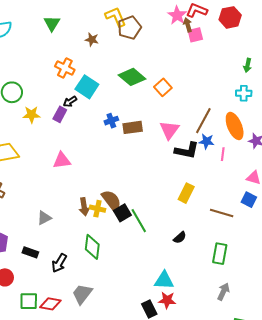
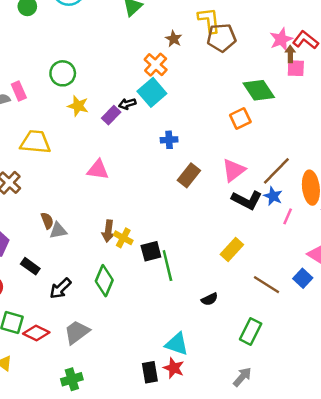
orange cross: (65, 68) -> (156, 65), moved
green diamond: (132, 77) -> (259, 90), moved
brown rectangle: (133, 127) -> (189, 175), moved, turned -60
brown semicircle: (111, 200) -> (47, 221), moved, size x0.6

